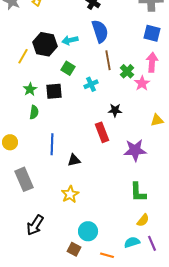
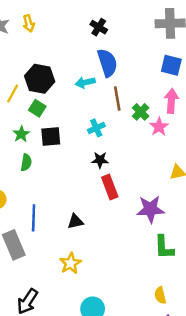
cyan arrow: (70, 40) -> (85, 82), moved
green square: (68, 68) -> (37, 108), moved
black star: (115, 110) -> (100, 160), moved
blue line: (52, 144) -> (34, 218), moved
green L-shape: (138, 192) -> (164, 247), moved
yellow semicircle: (143, 220) -> (160, 295), turned 128

